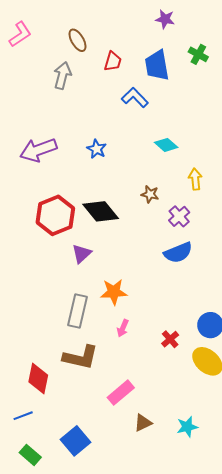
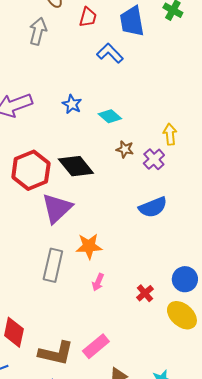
cyan diamond: (166, 145) -> (110, 116), moved
purple cross: (179, 216) -> (154, 159), moved
purple triangle: (82, 254) -> (57, 208), size x1.6
brown L-shape: (81, 357) -> (56, 353), moved

